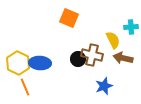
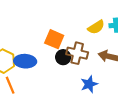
orange square: (69, 18) -> (54, 39), moved
yellow semicircle: (113, 40) -> (96, 27), moved, turned 84

